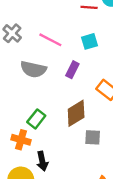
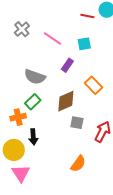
gray semicircle: (33, 69) -> (35, 77), moved
orange cross: (21, 140) -> (18, 117), turned -35

